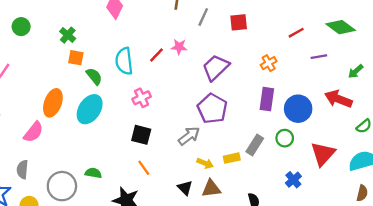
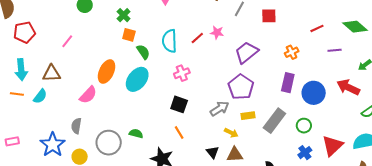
green circle: (285, 138) -> (304, 126), moved
gray rectangle: (255, 145) -> (274, 121), size x1.4
red triangle: (323, 154) -> (332, 146), moved
yellow rectangle: (232, 158) -> (248, 116), moved

